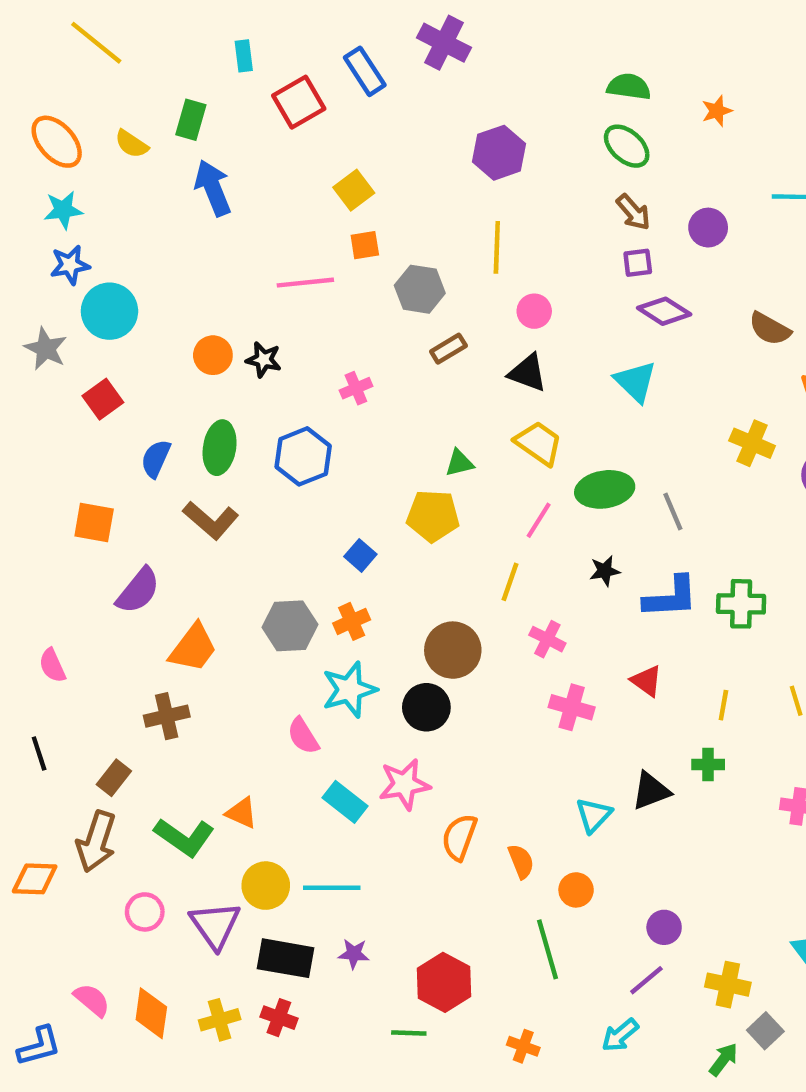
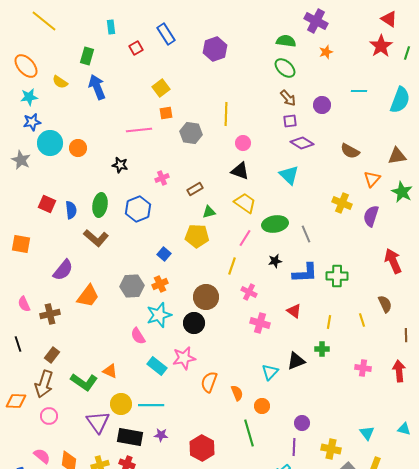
purple cross: (444, 43) -> (316, 21), moved
red square: (299, 102) -> (136, 48), size x0.6
yellow semicircle: (131, 144) -> (60, 82), moved
purple hexagon: (499, 153) -> (215, 49), moved
brown rectangle: (448, 349) -> (195, 189), moved
orange circle: (213, 355) -> (78, 148), moved
red square: (103, 399) -> (47, 204), moved, turned -30
blue semicircle: (156, 459) -> (71, 210), turned 150
orange square: (94, 522) -> (21, 244), moved
brown cross: (167, 716) -> (50, 314), moved
pink circle: (145, 912) -> (49, 416), moved
purple line: (646, 980) -> (294, 447), turned -48

